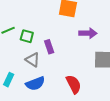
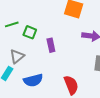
gray triangle: (33, 60) -> (17, 56), moved, turned 42

